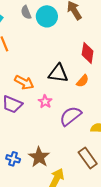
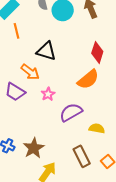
black triangle: (58, 73) -> (46, 51), moved
orange semicircle: (83, 81) -> (88, 79), size x1.6

